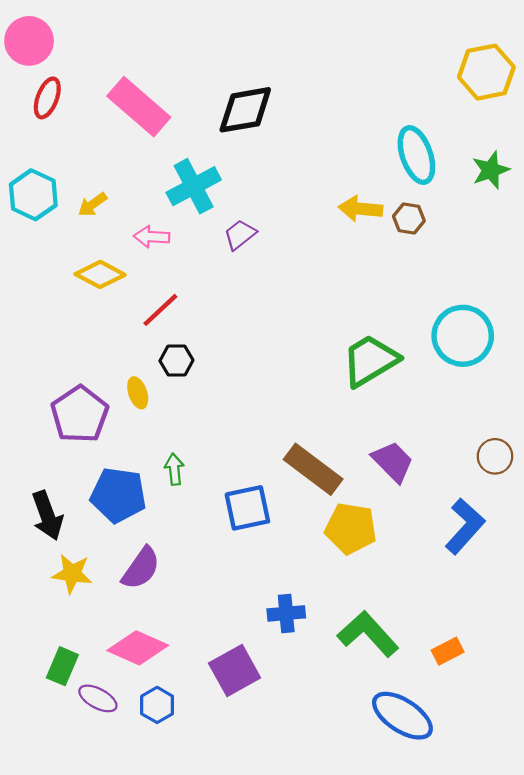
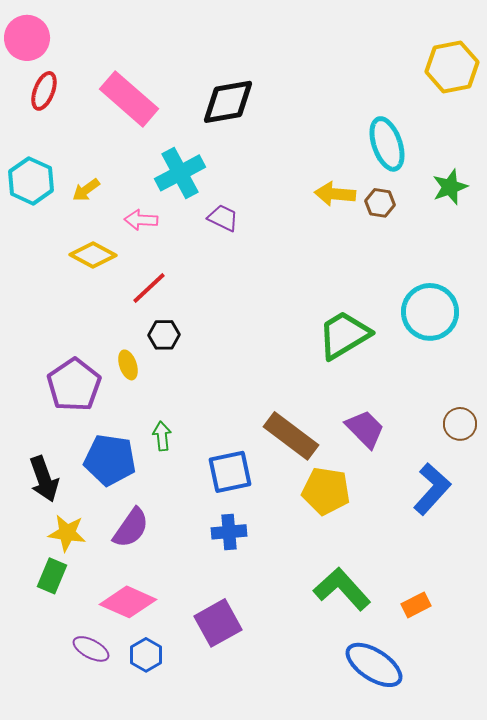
green star: (491, 170) -> (450, 187), moved
purple trapezoid: (240, 235) -> (223, 218), turned 64
blue cross: (286, 613) -> (229, 532), moved
green rectangle: (62, 666) -> (52, 576), moved

